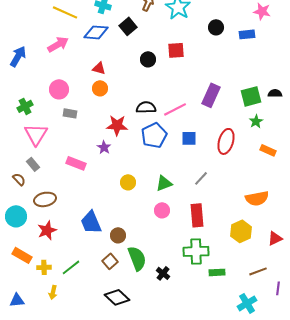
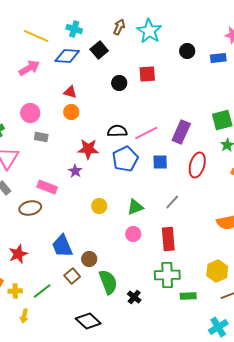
purple rectangle: (211, 95) -> (181, 132), moved
brown ellipse: (45, 199) -> (30, 208), moved
yellow hexagon: (241, 231) -> (217, 271), moved
brown square: (110, 261) -> (72, 276), moved

